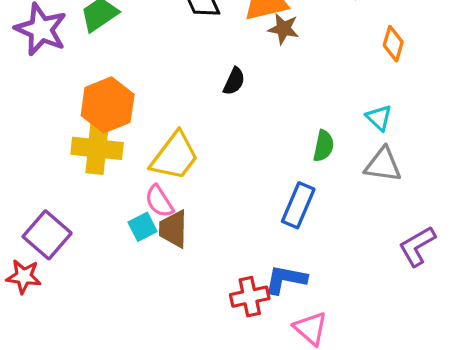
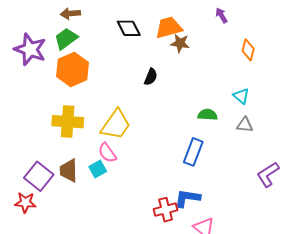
orange hexagon: (108, 105) -> (73, 69), moved
green semicircle: (323, 146) -> (208, 115), turned -96
gray triangle: (383, 165) -> (245, 125), size x0.7
brown trapezoid: (173, 229) -> (69, 171), moved

